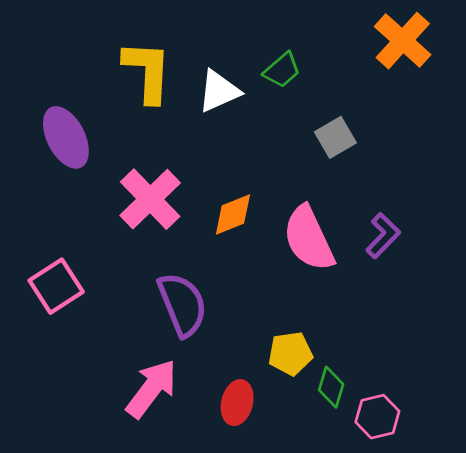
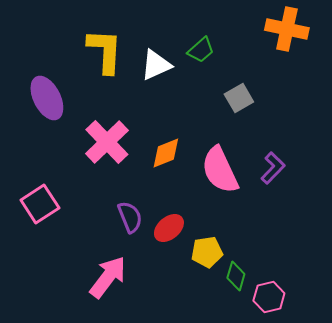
orange cross: (403, 41) -> (287, 29), turned -30
purple semicircle: (182, 304) -> (130, 217), size x0.7
red ellipse: (237, 403) -> (169, 228), moved, turned 36

